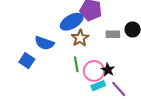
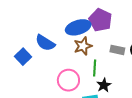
green line: (76, 64) -> (95, 68), moved
pink circle: (94, 71) -> (68, 80), moved

